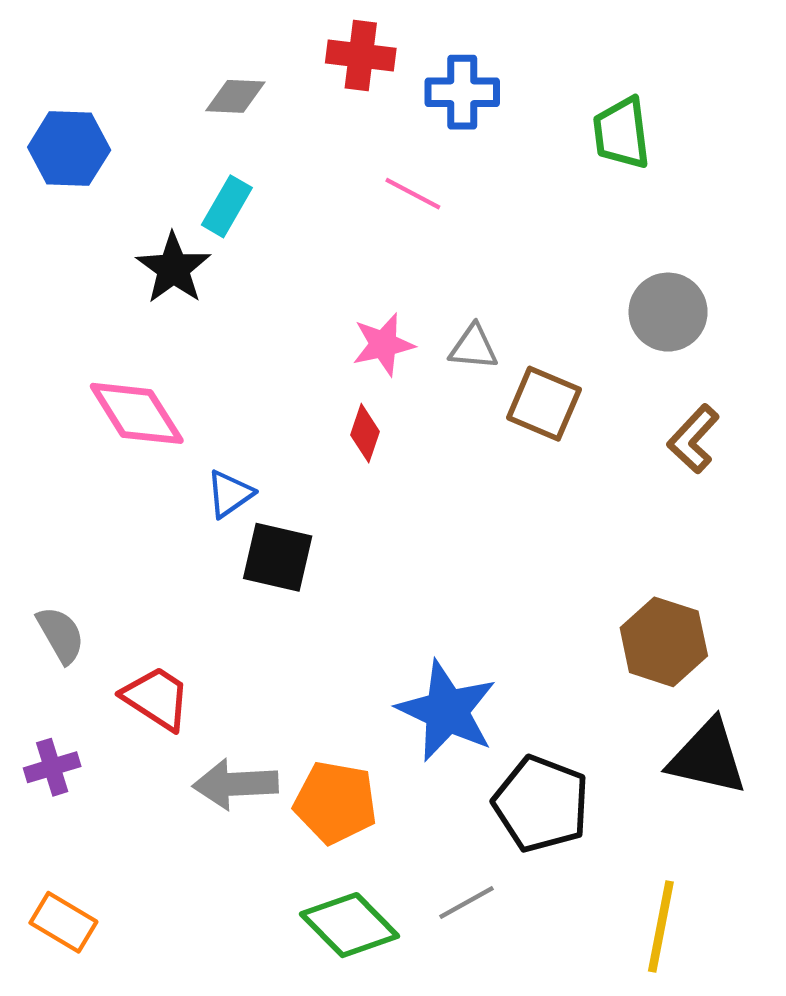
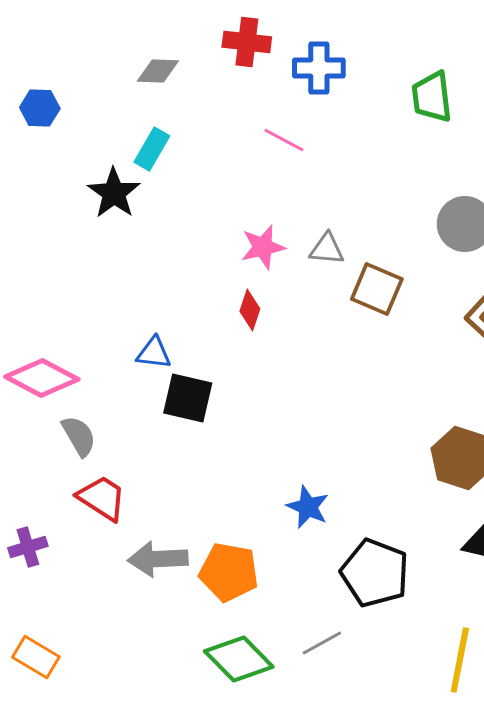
blue hexagon: (69, 149) -> (40, 108), size x0.7
pink diamond: (137, 413) -> (42, 378), moved, turned -30
blue triangle: (230, 494) -> (154, 353), turned 42
gray semicircle: (61, 635) -> (79, 436), moved
blue star: (447, 711) -> (308, 507), size x0.6

